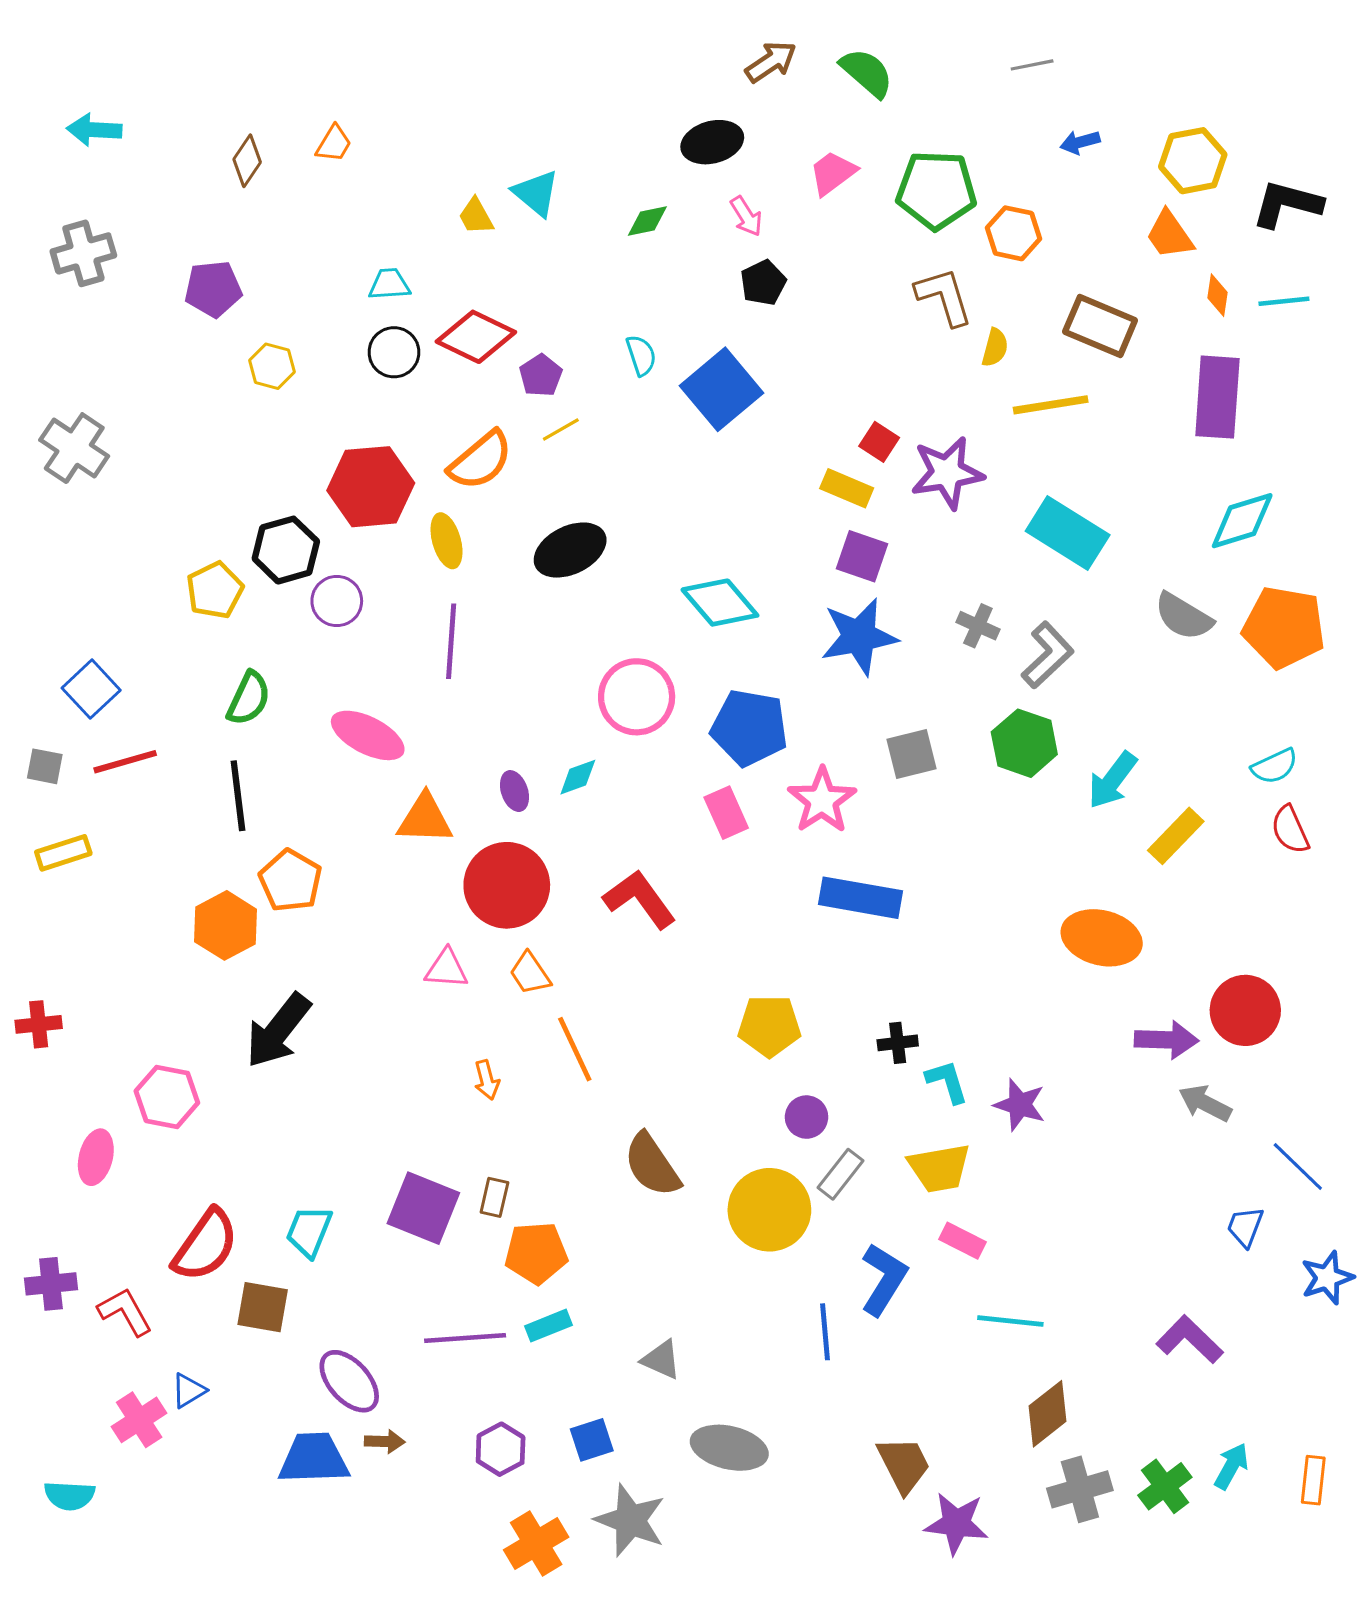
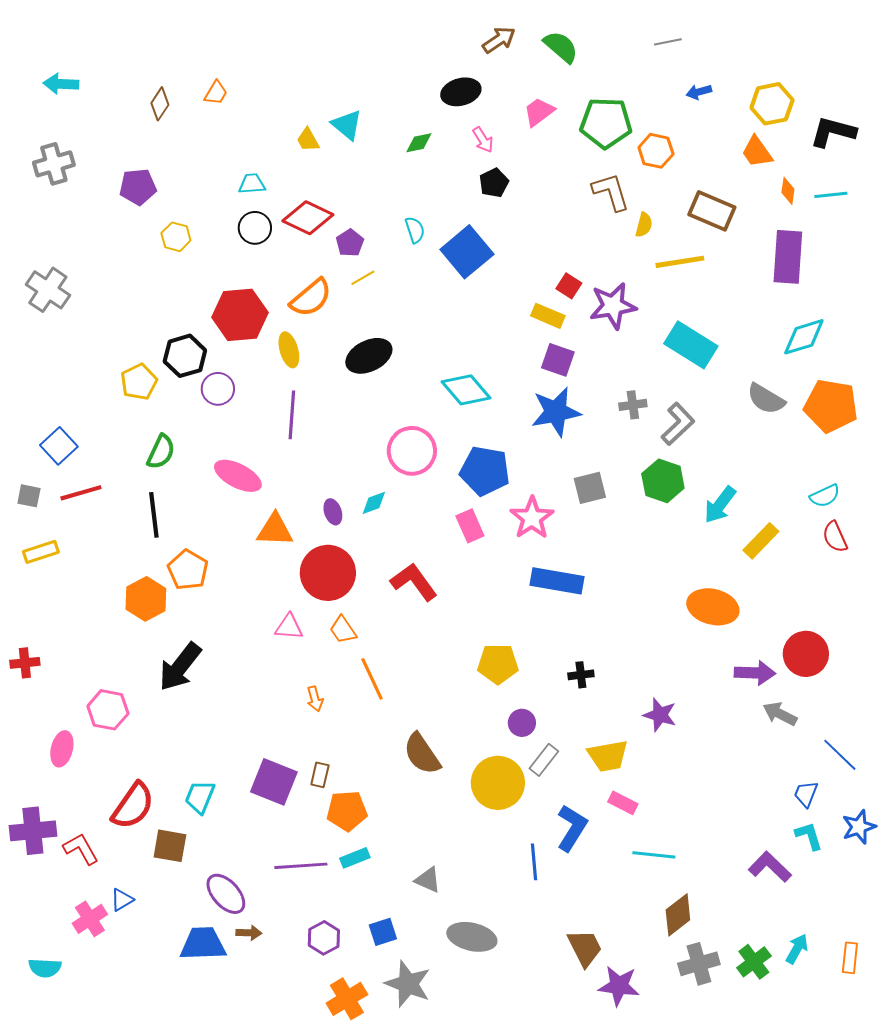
gray cross: (978, 626) -> (633, 405), turned -32
cyan L-shape: (947, 1082) -> (809, 836), moved
purple cross: (51, 1284) -> (33, 831), size x1.4

